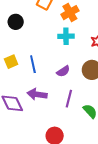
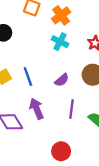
cyan cross: (66, 36) -> (60, 42), turned 35
purple arrow: (37, 94) -> (36, 109), turned 66

